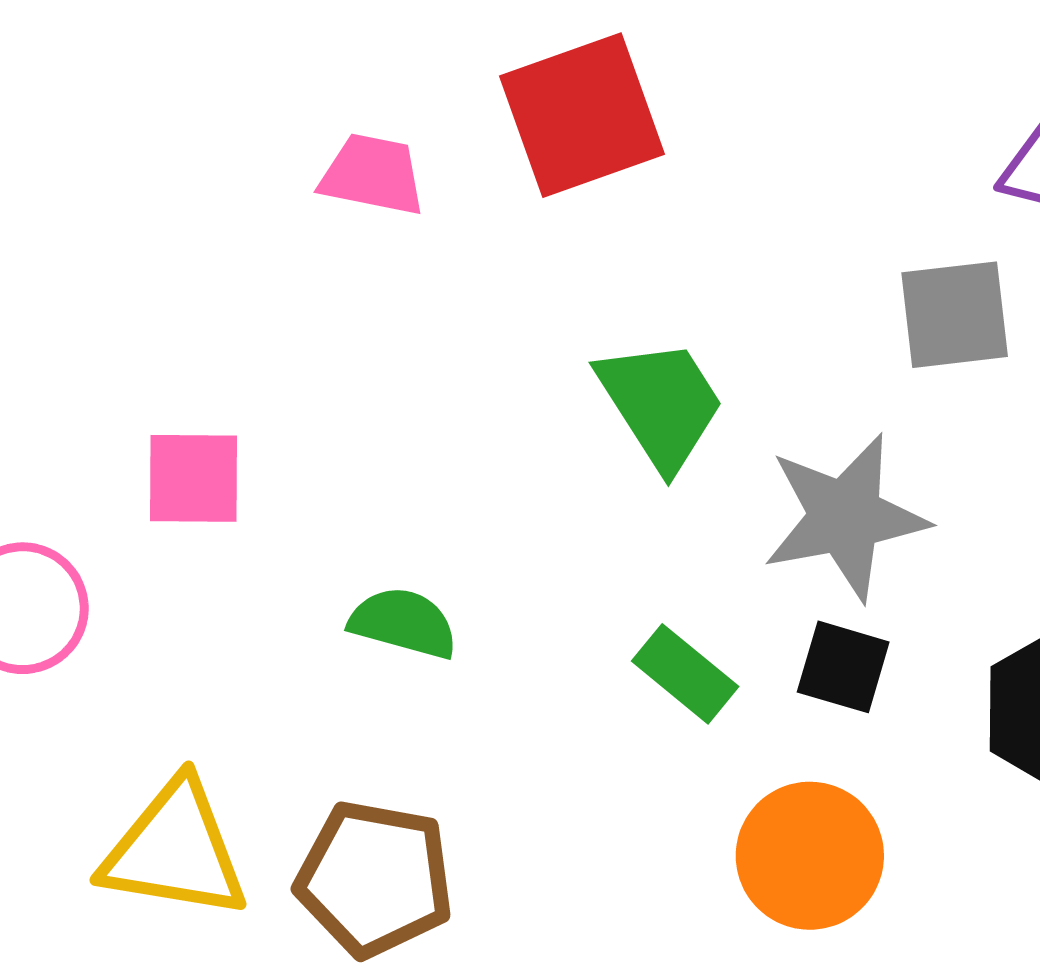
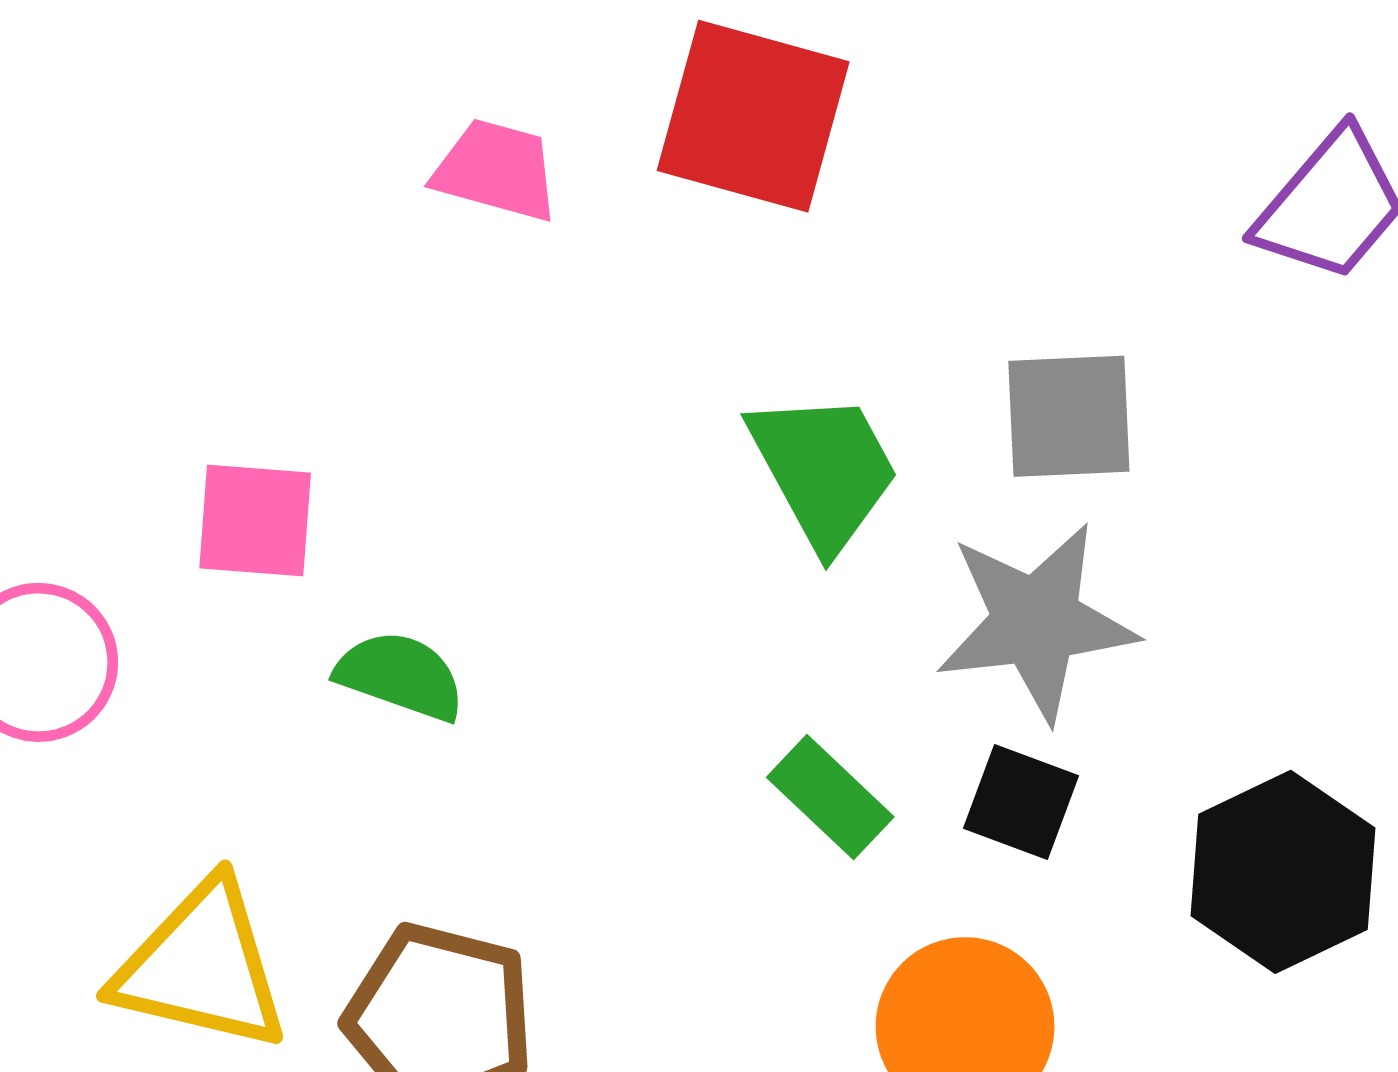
red square: (582, 115) -> (753, 116), turned 31
gray square: (955, 315) -> (1069, 416), moved
green semicircle: (403, 623) -> (400, 676), moved

